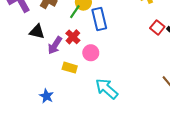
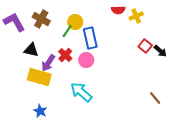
pink circle: (91, 53) -> (86, 60), moved
yellow rectangle: (70, 68) -> (39, 77), moved, size x1.6
cyan arrow: (107, 89) -> (81, 92), moved

